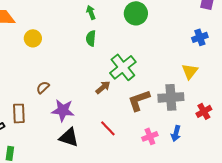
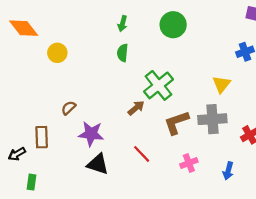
green arrow: (91, 12) -> (123, 24), turned -144
yellow triangle: (190, 71) -> (221, 84), moved
blue arrow: (176, 133) -> (228, 171), moved

